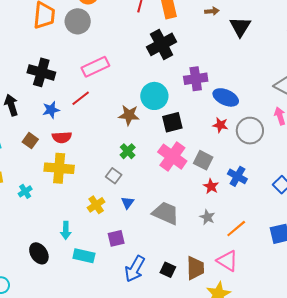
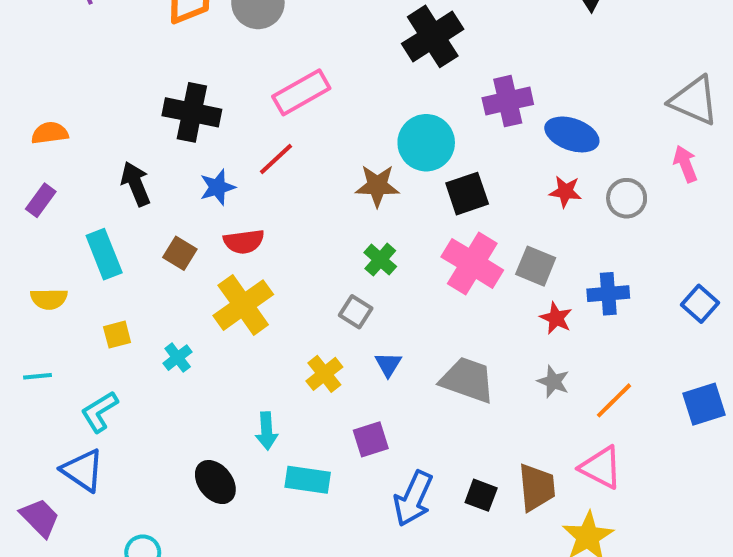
gray circle: (250, 131) -> (627, 198), size x0.7
yellow cross: (59, 168) -> (243, 305), turned -36
blue cross: (237, 176) -> (608, 294), turned -30

